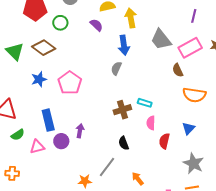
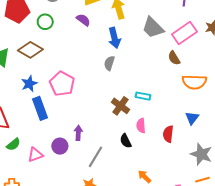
brown cross: (122, 110) -> (121, 106), turned -30
blue rectangle: (48, 120) -> (40, 108), moved
pink semicircle: (151, 123) -> (141, 126), moved
gray line: (107, 167) -> (95, 157), moved

